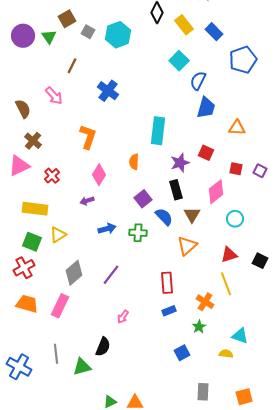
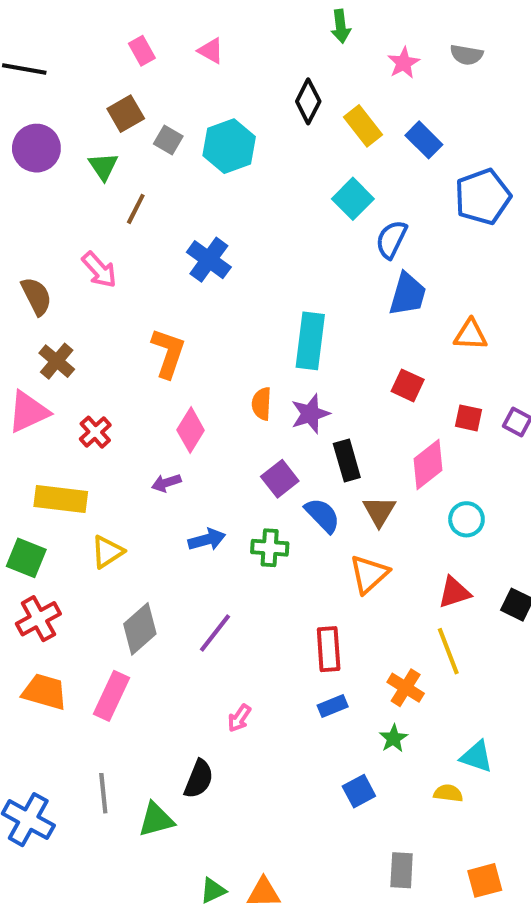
green triangle: (49, 37) -> (103, 166), moved
purple star: (180, 163) -> (310, 414), moved
green square: (32, 242) -> (26, 558), moved

